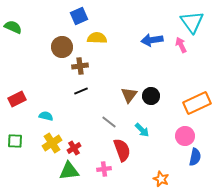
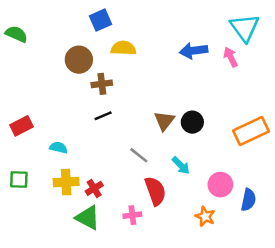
pink circle: (185, 136) -> (220, 185), moved
yellow cross: (52, 143) -> (66, 182), turned 30
green triangle: (69, 171) -> (88, 218), turned 35
orange star: (161, 179) -> (205, 216), moved

